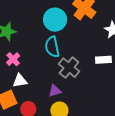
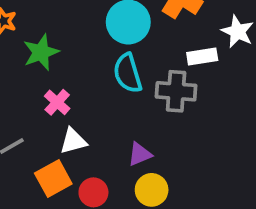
white rectangle: (103, 60) -> (202, 57), moved
gray cross: (69, 68) -> (176, 91), moved, turned -30

